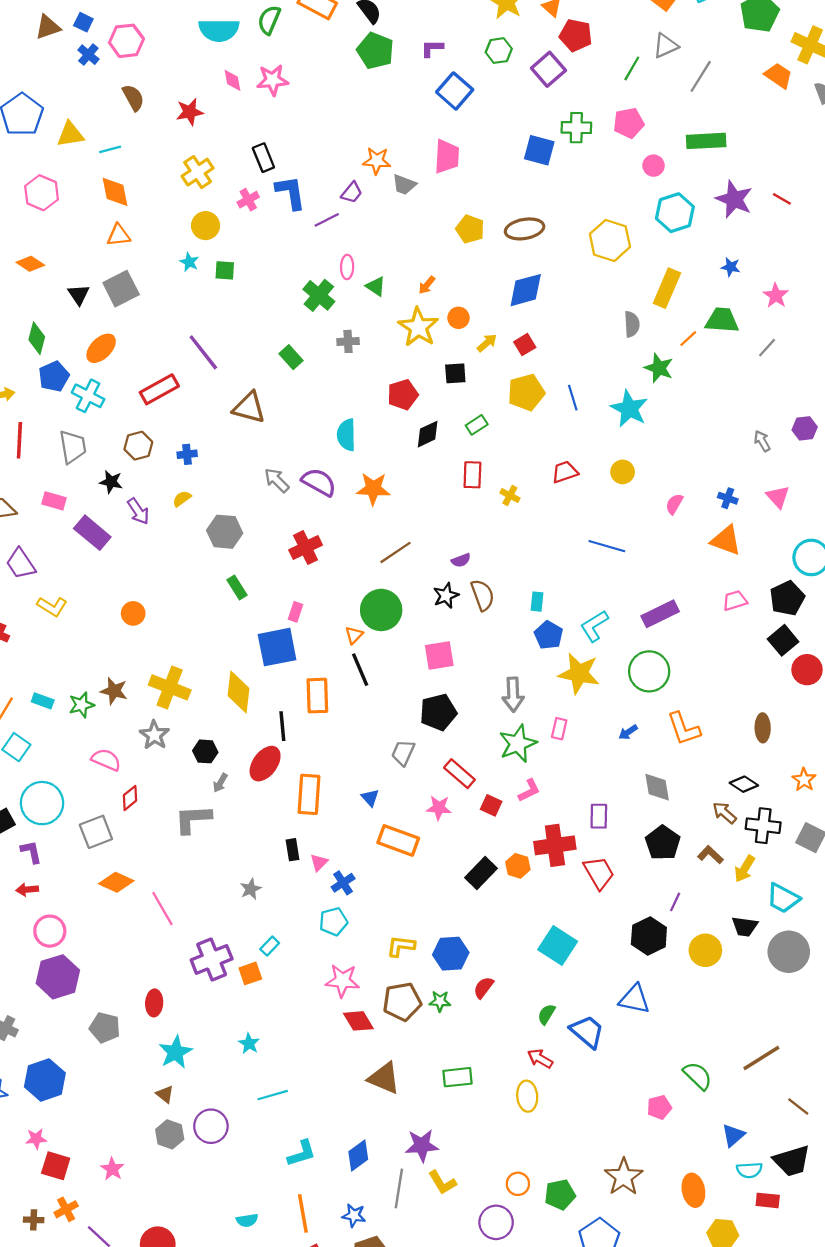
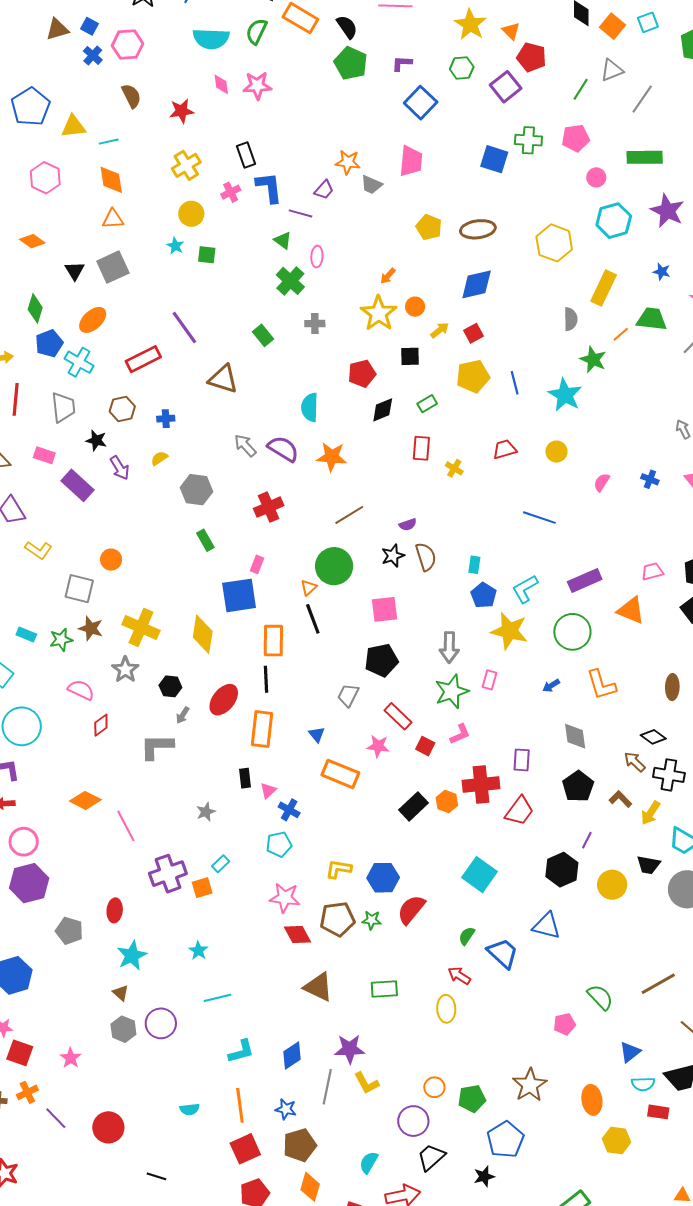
purple line: (327, 220) -> (301, 213), turned 40
green triangle: (376, 286) -> (283, 240), moved
orange triangle: (726, 540) -> (631, 610), moved
black line: (282, 726) -> (266, 679), moved
gray square: (96, 832) -> (79, 589), moved, turned 32
red trapezoid: (599, 873) -> (519, 811), turned 64
blue cross: (343, 883) -> (289, 810), turned -30
red semicircle: (484, 988) -> (411, 909), size x1.5

